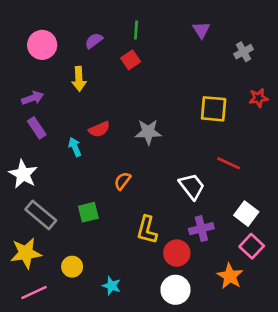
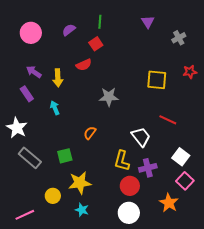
yellow arrow: (79, 79) -> (58, 78), moved
purple arrow: (33, 98) -> (34, 72), moved, turned -126
red semicircle: (99, 129) -> (84, 65), moved
yellow L-shape: (147, 230) -> (122, 161), moved
yellow star: (26, 253) -> (80, 183), moved

